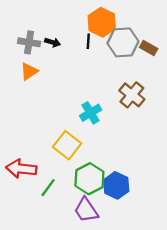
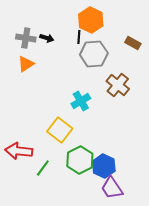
gray hexagon: (123, 42) -> (94, 54), moved
purple trapezoid: (86, 210) -> (112, 188), moved

